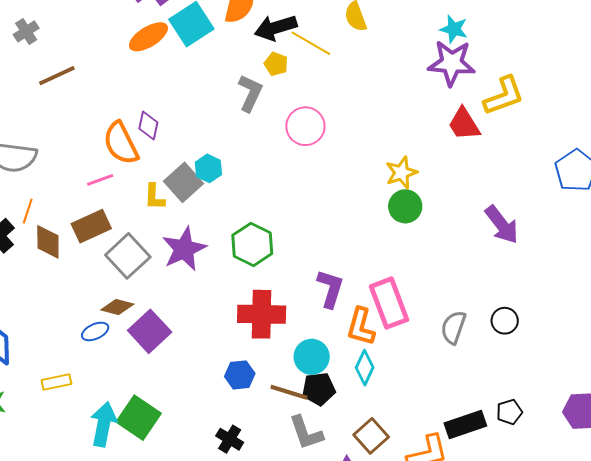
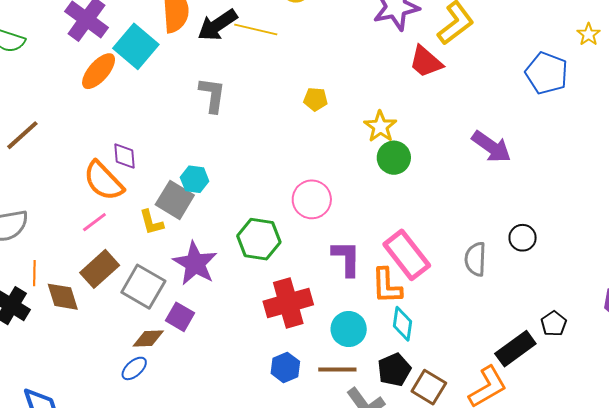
yellow pentagon: (276, 64) -> (316, 99), moved
pink circle: (305, 126) -> (312, 199), moved
purple square: (150, 331) -> (180, 317), moved, size x0.7
black pentagon: (319, 389) -> (394, 370), moved

